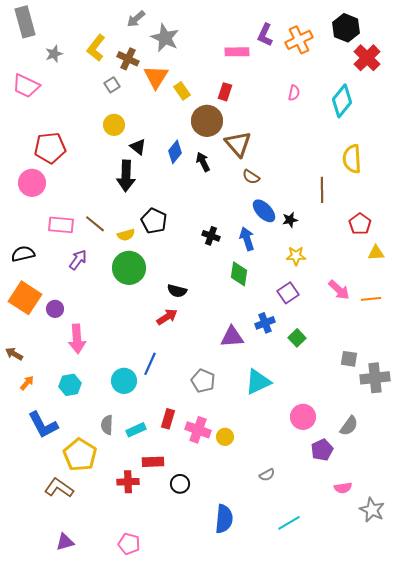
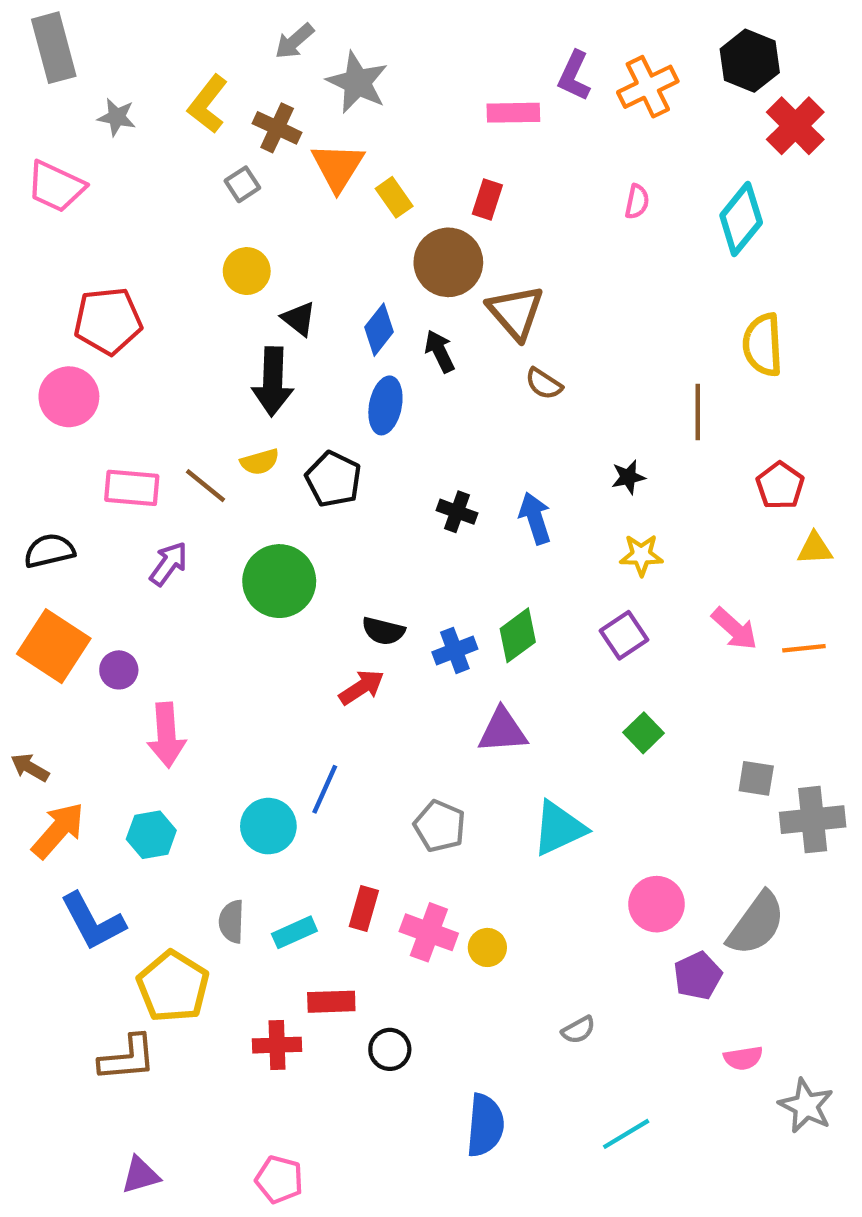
gray star: (54, 54) -> (117, 117), turned 30
blue ellipse: (264, 211) -> (385, 405), moved, turned 55
yellow semicircle: (126, 235) -> (260, 462), moved
green diamond: (239, 274) -> (518, 635), moved, turned 45
blue cross: (265, 323) -> (455, 650), moved
orange arrow: (27, 383) -> (58, 830), size x1.8
gray semicircle: (349, 426) -> (756, 924), size x1.5
brown L-shape: (59, 488) -> (127, 1058), turned 140

